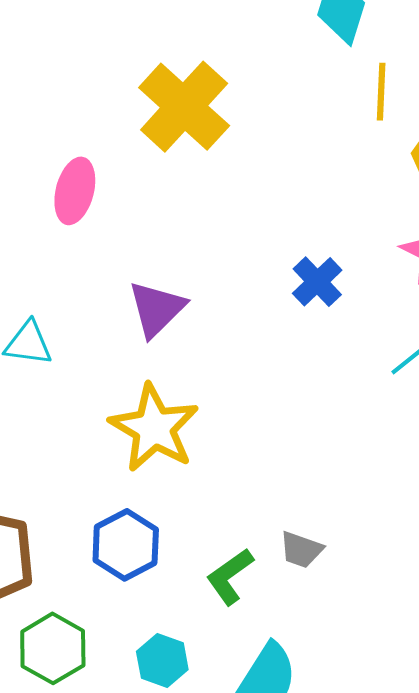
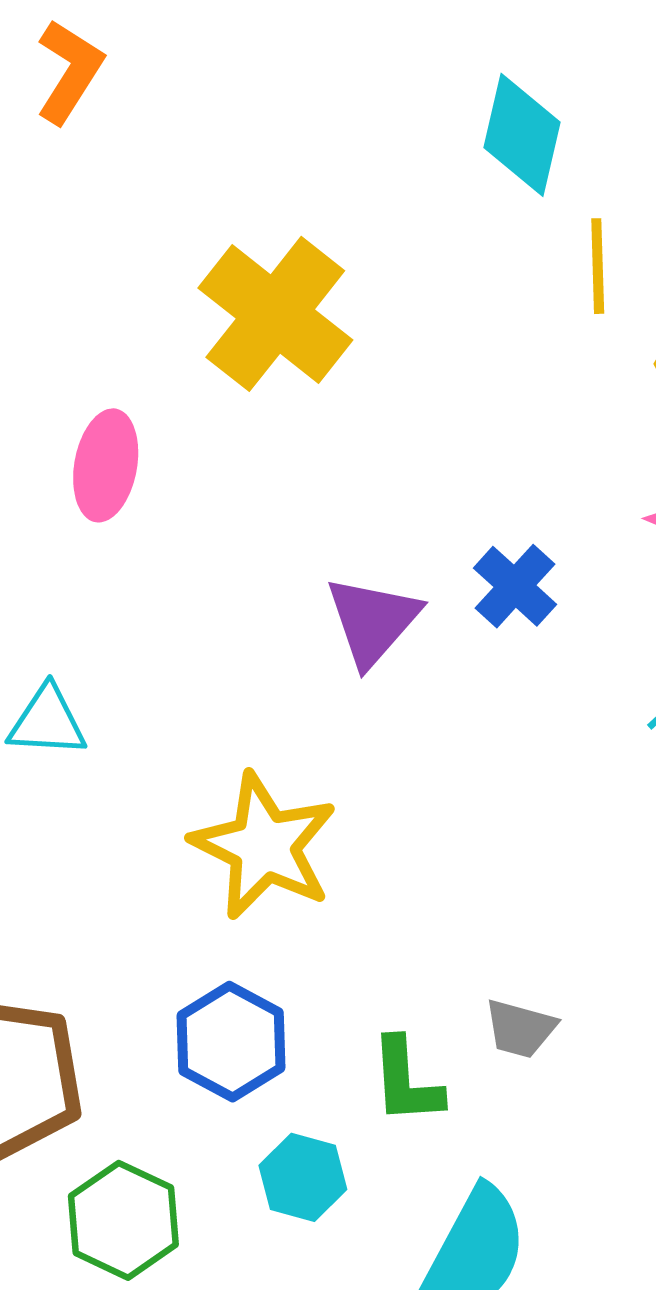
purple triangle: (157, 309) -> (373, 621), moved
green L-shape: (230, 576) -> (406, 1081), turned -54
cyan hexagon: (162, 660) -> (303, 1177), moved

